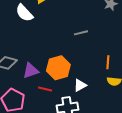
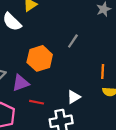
gray line: (81, 33) -> (73, 41), turned -40
orange hexagon: (58, 68) -> (40, 58), moved

